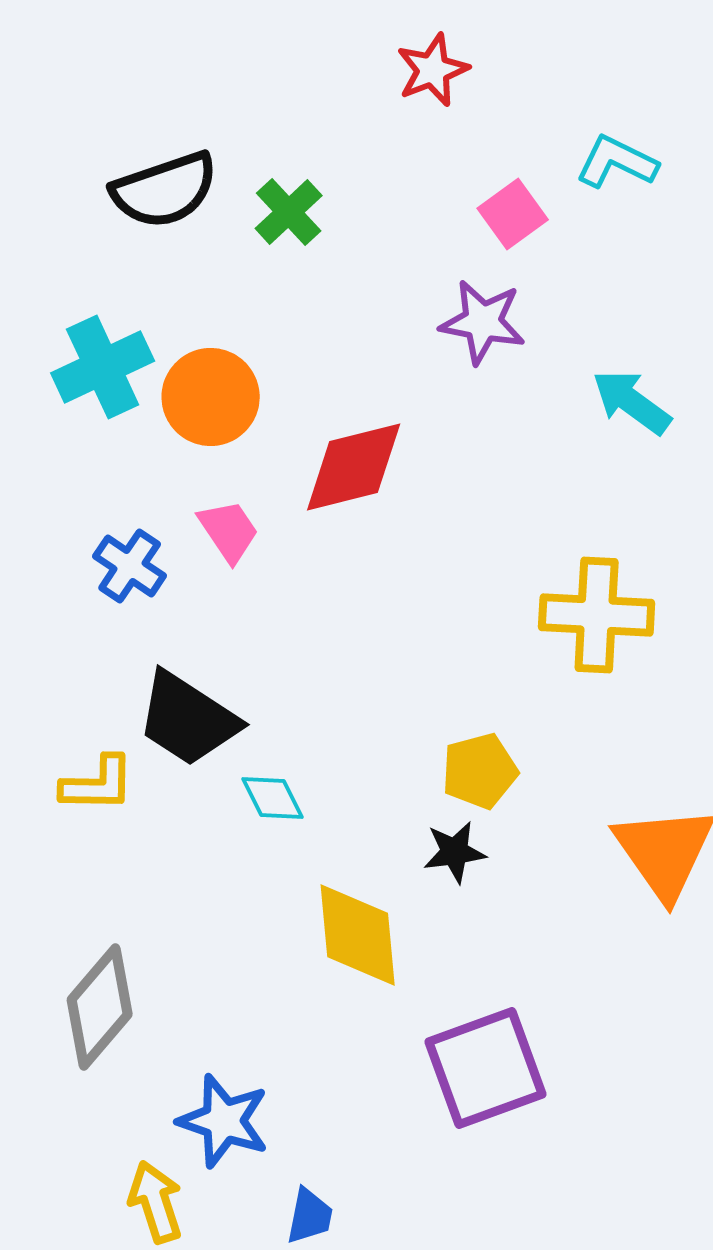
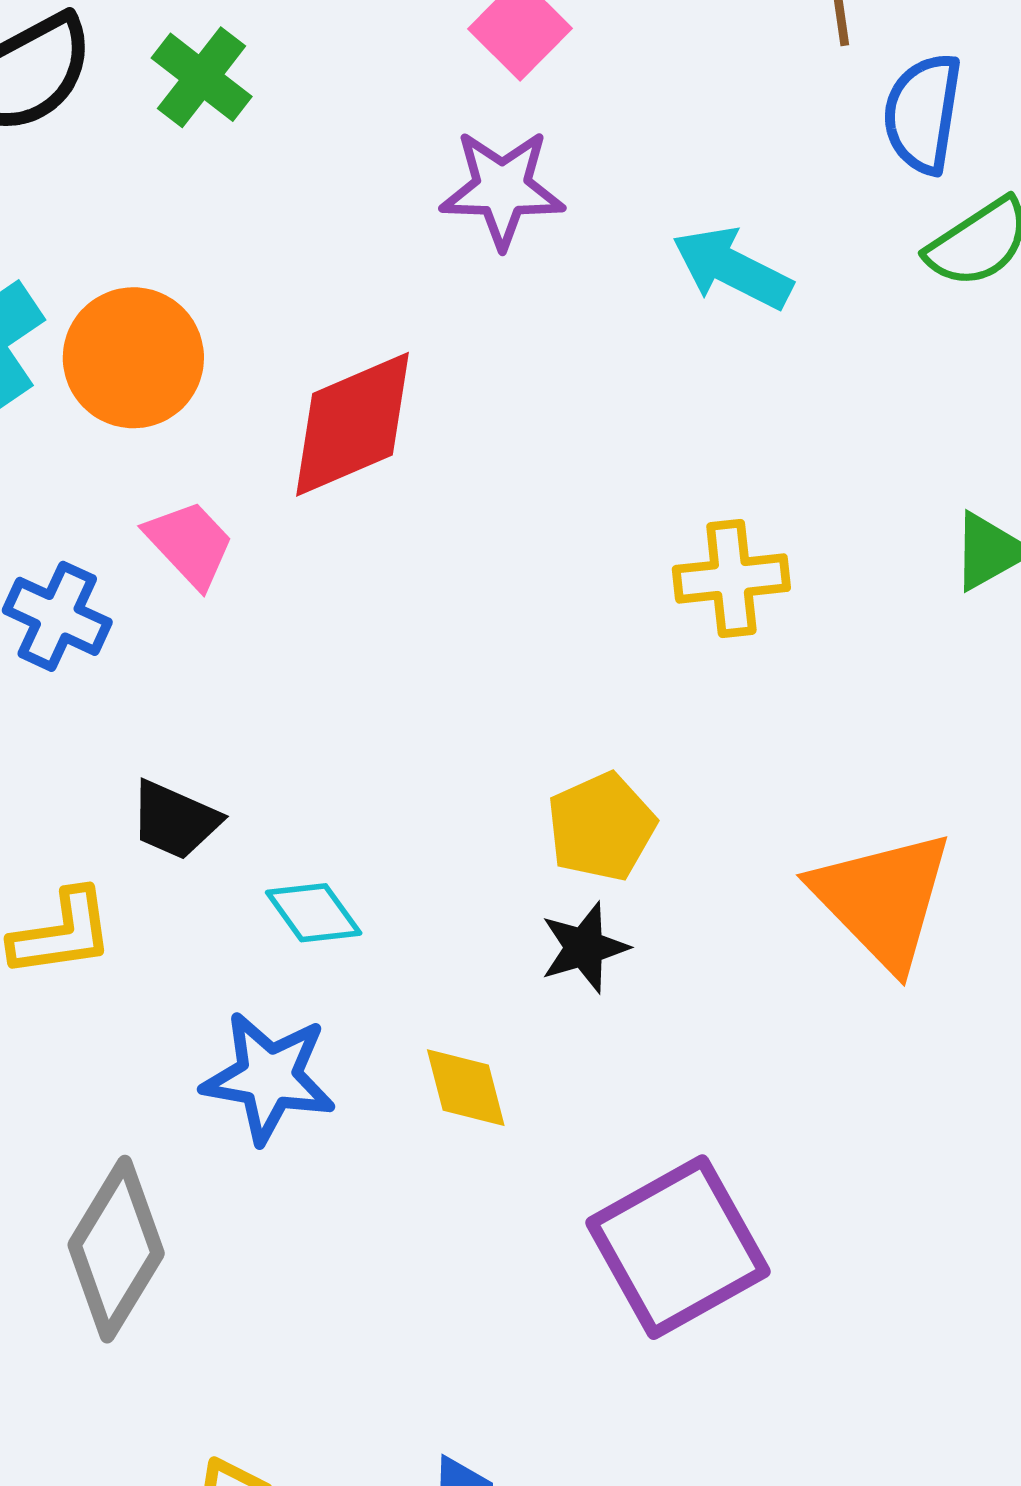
yellow cross: (597, 615) -> (731, 578), size x0.7
black trapezoid: (188, 719) -> (175, 820), size x0.6
yellow diamond: (358, 935) -> (466, 1088), size x0.6
blue star: (224, 1121) -> (269, 1077), moved

